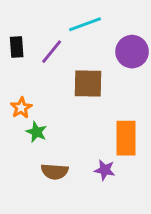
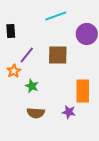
purple line: (52, 52) -> (27, 55), moved
green star: (36, 132) -> (32, 86), moved

